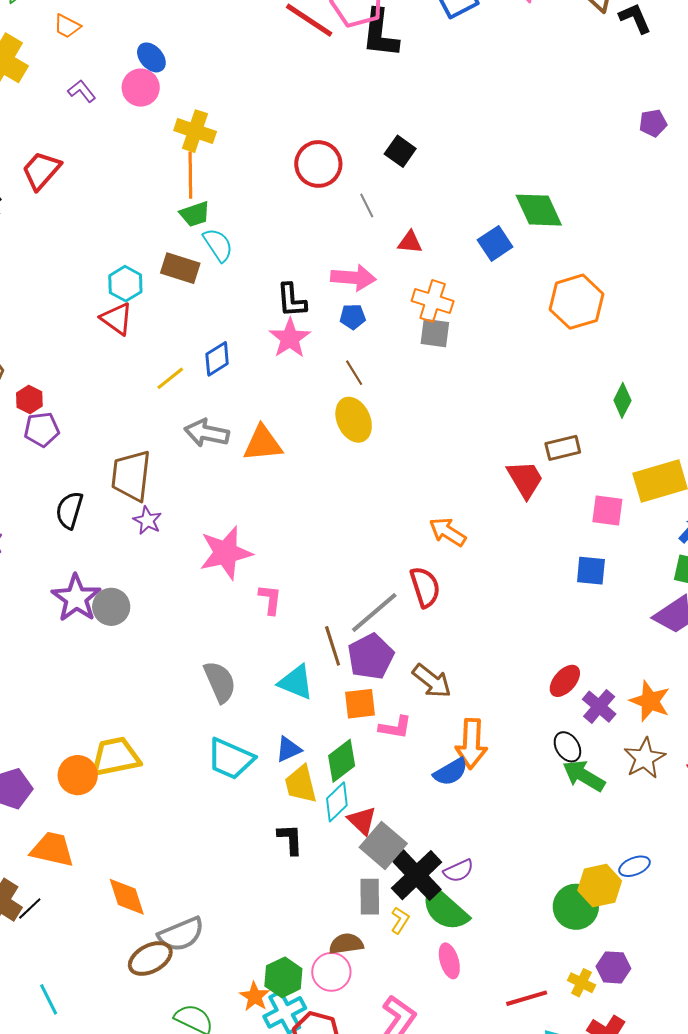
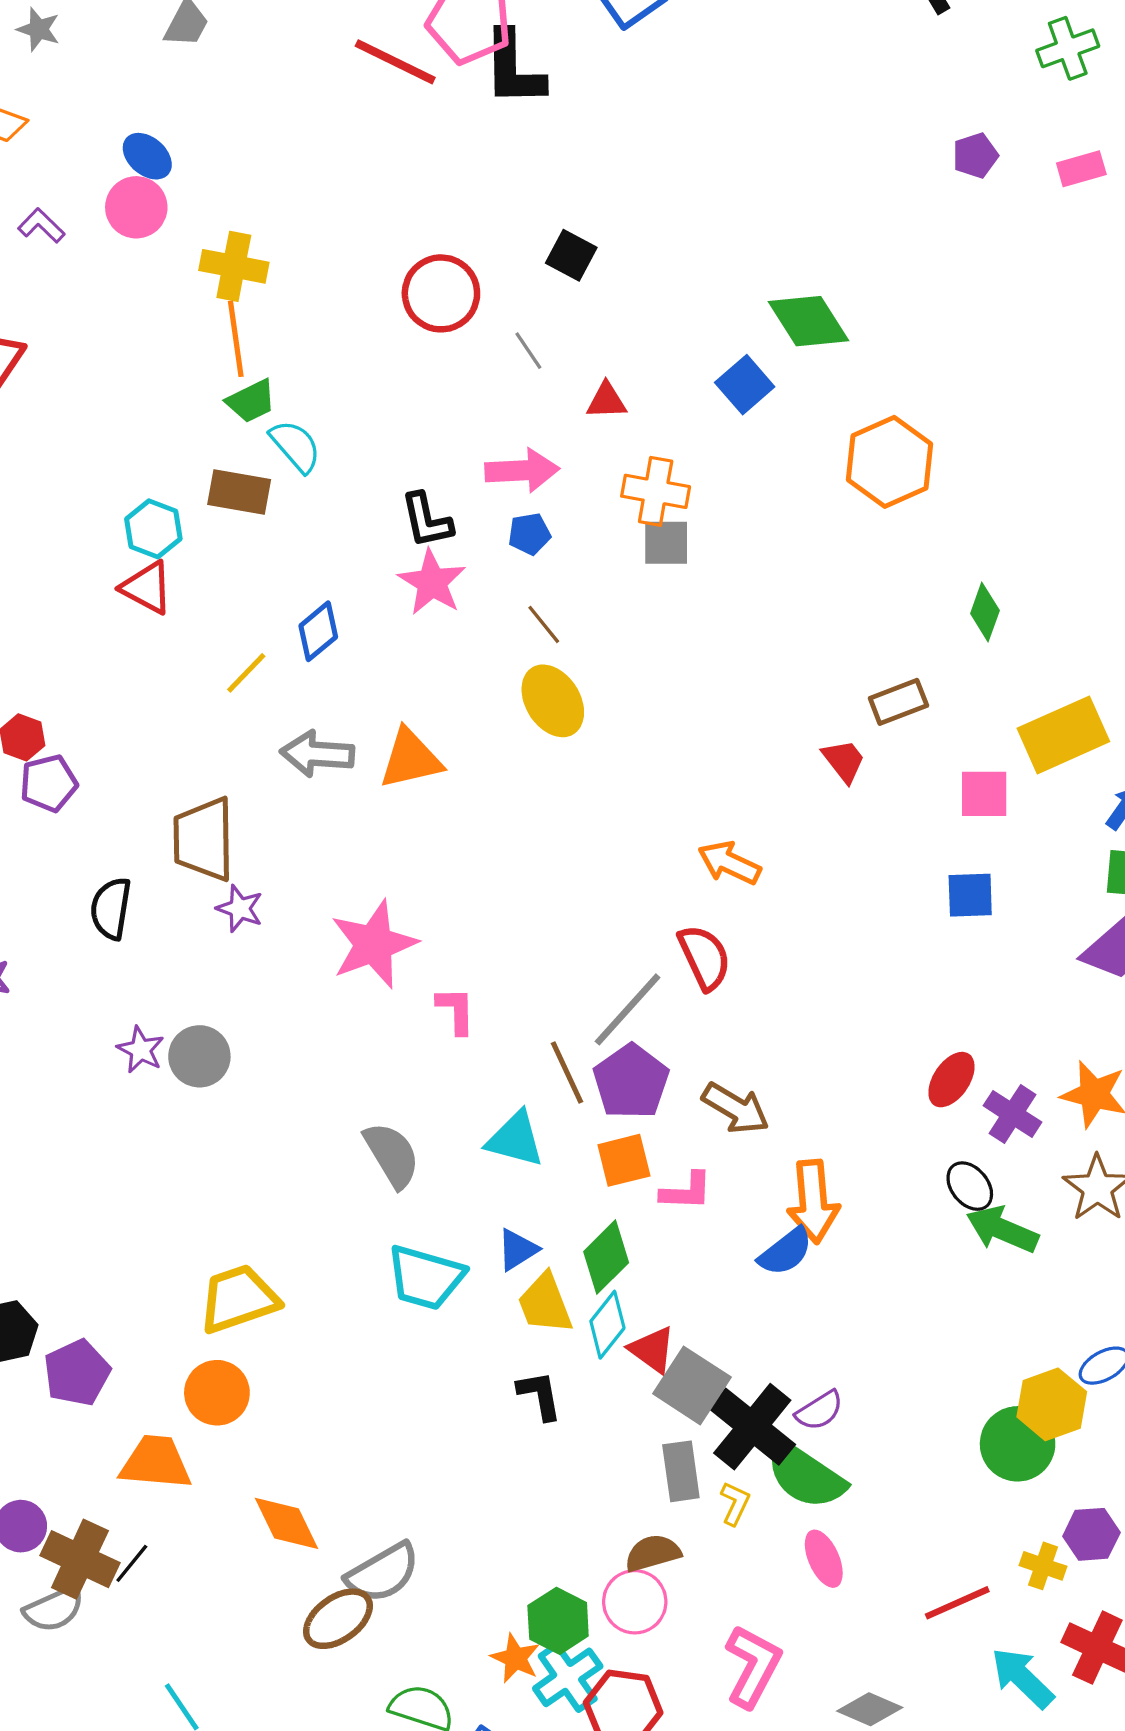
red trapezoid: (525, 479) -> (844, 761), size x0.7
purple star: (76, 598) -> (141, 1050), size x0.6
orange circle: (78, 775) -> (217, 1393), moved

